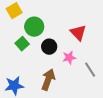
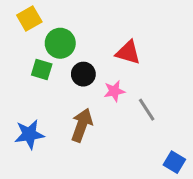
red triangle: (78, 33) -> (128, 52), turned -30
green square: (22, 44) -> (42, 69), turned -32

